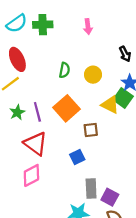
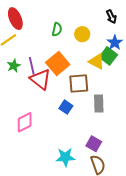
brown square: (91, 130) -> (79, 83), size x1.5
red triangle: (36, 144) -> (40, 79), moved
blue square: (77, 157) -> (66, 107), turned -32
gray rectangle: (91, 189) -> (99, 103), moved

